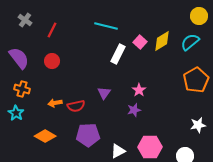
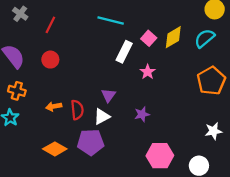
pink star: (139, 90) -> (148, 72), moved
red semicircle: (76, 106) -> (77, 110), turned -84
orange diamond: (45, 136) -> (55, 149), moved
white triangle: (118, 151) -> (102, 117), moved

